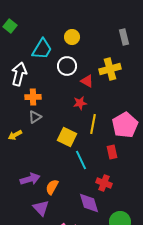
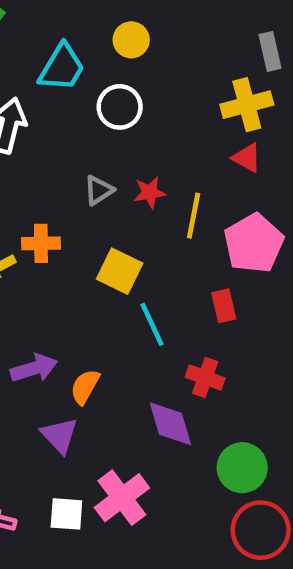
gray rectangle: (124, 37) -> (270, 51), moved
yellow cross: (110, 69) -> (247, 105), moved
red triangle: (87, 81) -> (247, 158), moved
orange cross: (33, 97) -> (41, 243), moved
gray triangle: (35, 117) -> (99, 190), moved
yellow line: (93, 124) -> (194, 216), moved

